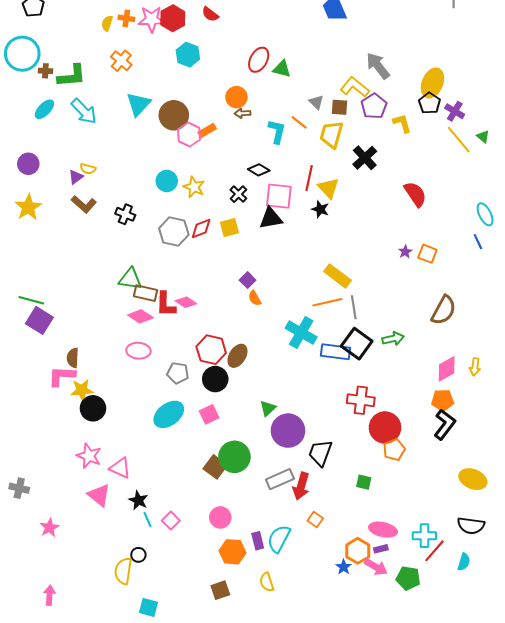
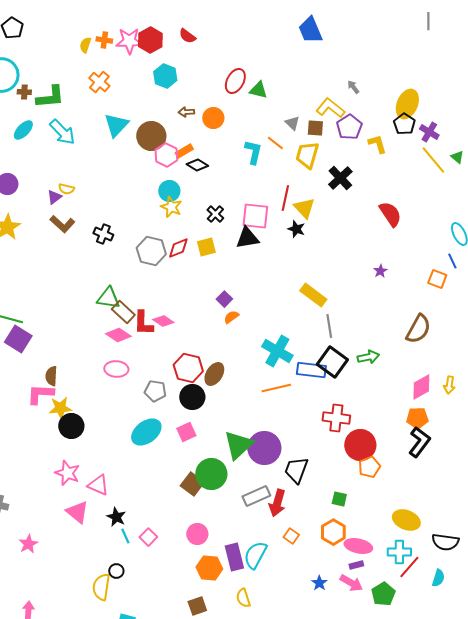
gray arrow: (378, 66) -> (353, 87), size x0.5
brown arrow: (243, 113) -> (186, 112), moved
black diamond: (259, 170) -> (197, 165), moved
cyan circle: (167, 181) -> (169, 191), moved
orange square: (427, 254) -> (437, 279), moved
brown rectangle: (146, 293) -> (123, 312), turned 30
orange semicircle: (255, 298) -> (231, 317), turned 84
orange line: (327, 302) -> (276, 388), moved
green triangle: (268, 408) -> (238, 445), moved, size x1.8
yellow ellipse: (473, 479) -> (406, 520), moved
purple rectangle: (258, 541) -> (234, 557), size x1.5
orange hexagon: (358, 551) -> (333, 532), moved
green pentagon: (408, 578) -> (383, 594), turned 30

